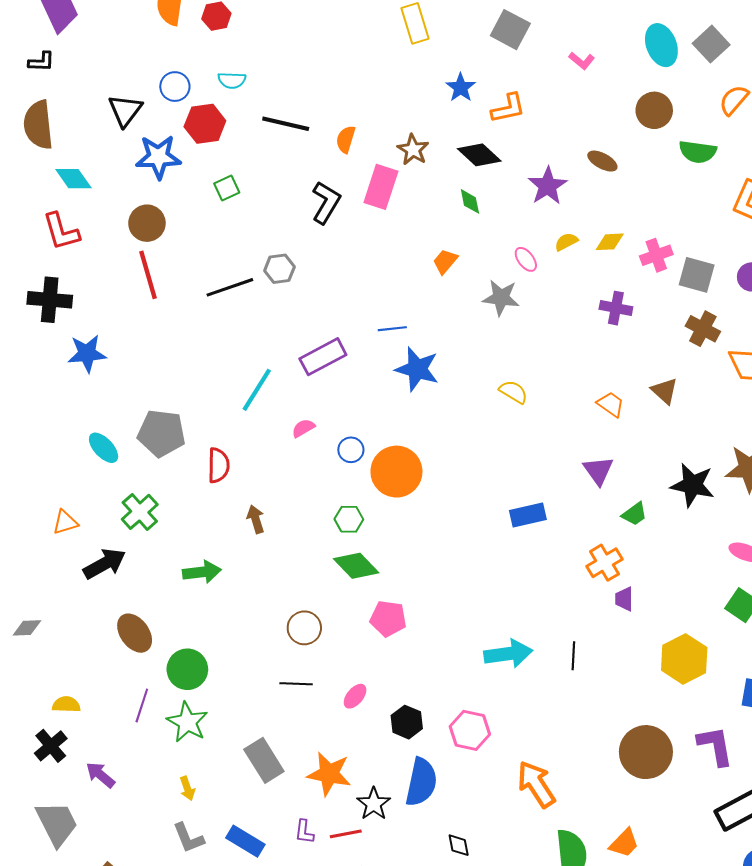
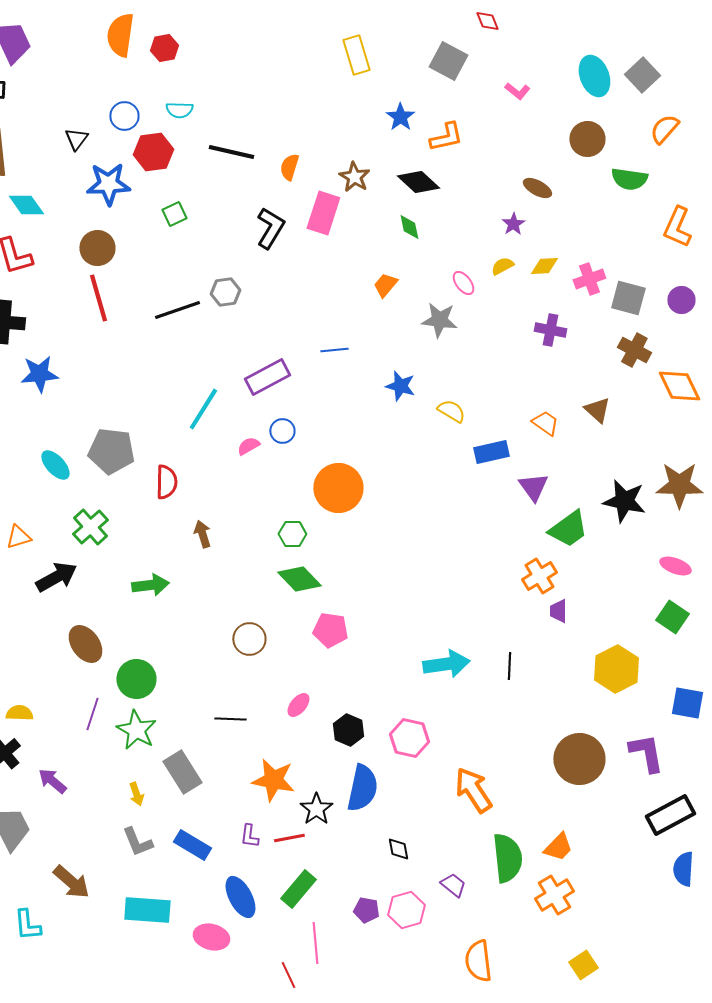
black triangle: (125, 110) -> (76, 139), size x0.7
purple star: (548, 186) -> (513, 224), moved, size x0.6
blue star: (417, 369) -> (400, 386), moved, size x0.7
blue circle: (351, 450) -> (282, 431), moved
green trapezoid: (635, 514) -> (568, 529), size x1.6
blue rectangle: (528, 515) -> (491, 452), moved
black line: (296, 684) -> (230, 719), moved
gray rectangle: (264, 760) -> (182, 772), moved

